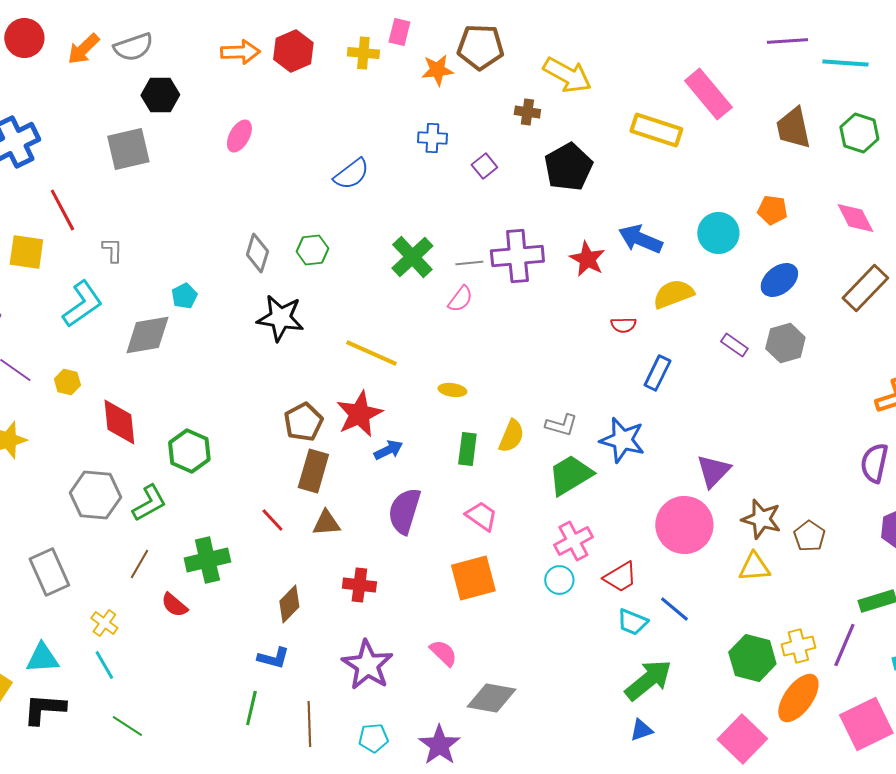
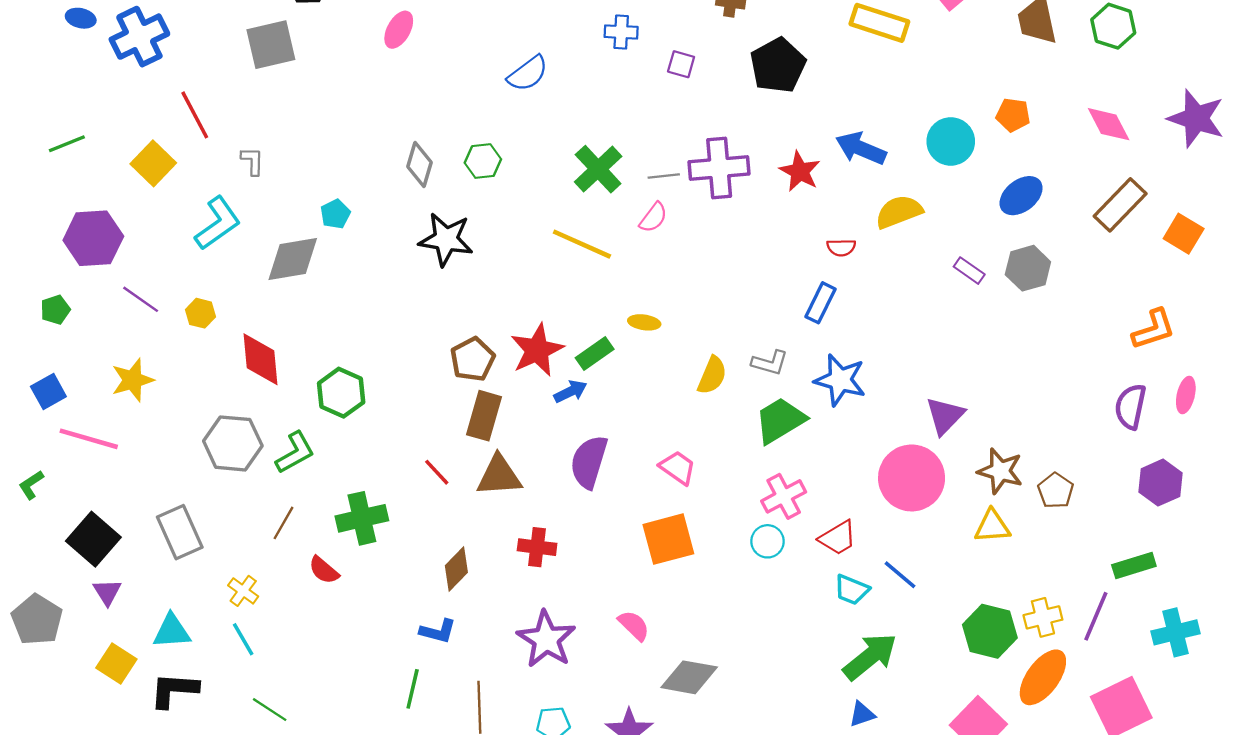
purple square: (484, 166) -> (681, 64), turned -35
yellow square: (26, 252) -> (153, 163), turned 36
yellow line: (371, 353) -> (582, 244), moved
blue rectangle: (657, 373) -> (821, 303), moved
green rectangle: (467, 449) -> (595, 353), moved, turned 48
brown triangle: (326, 523) -> (499, 476), size x1.4

